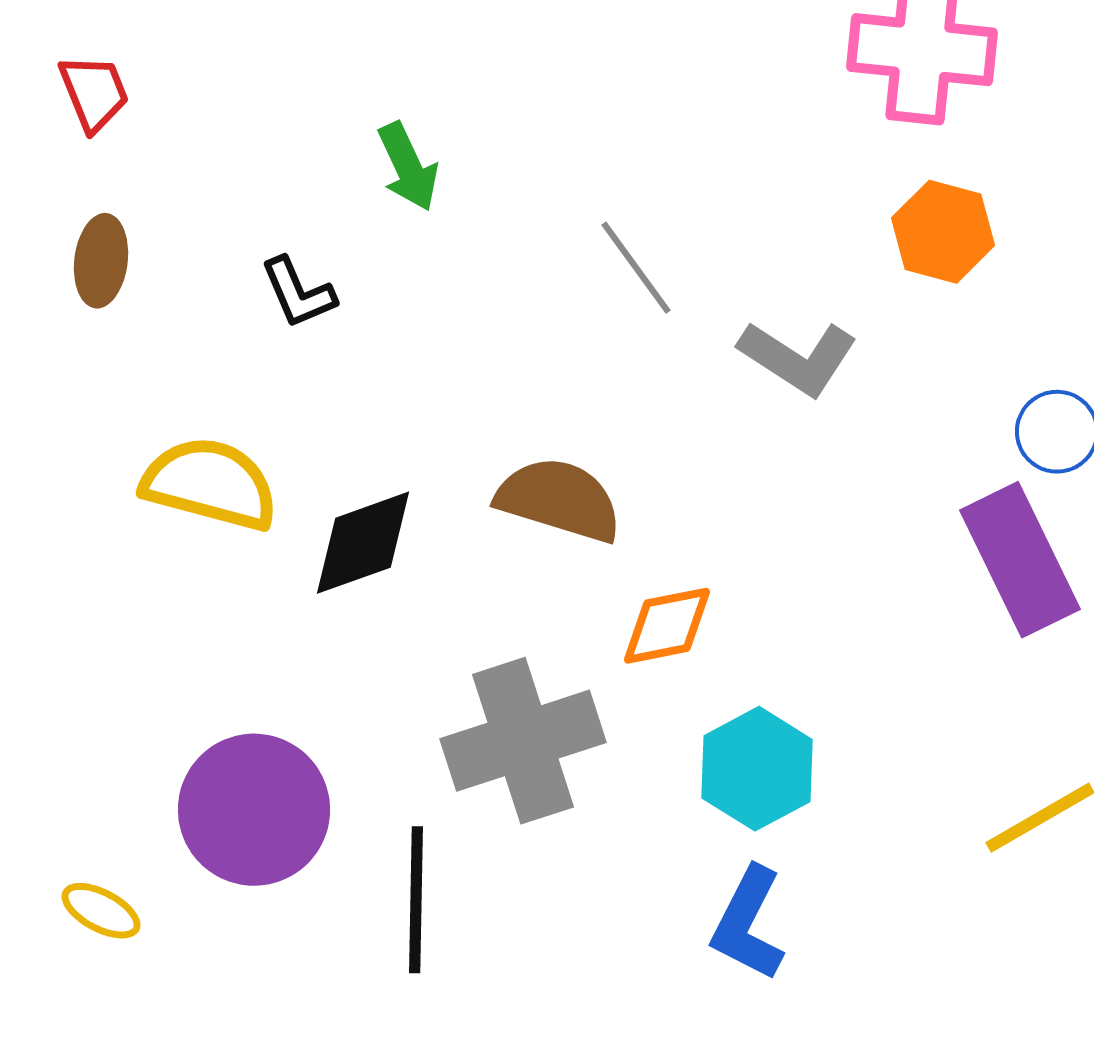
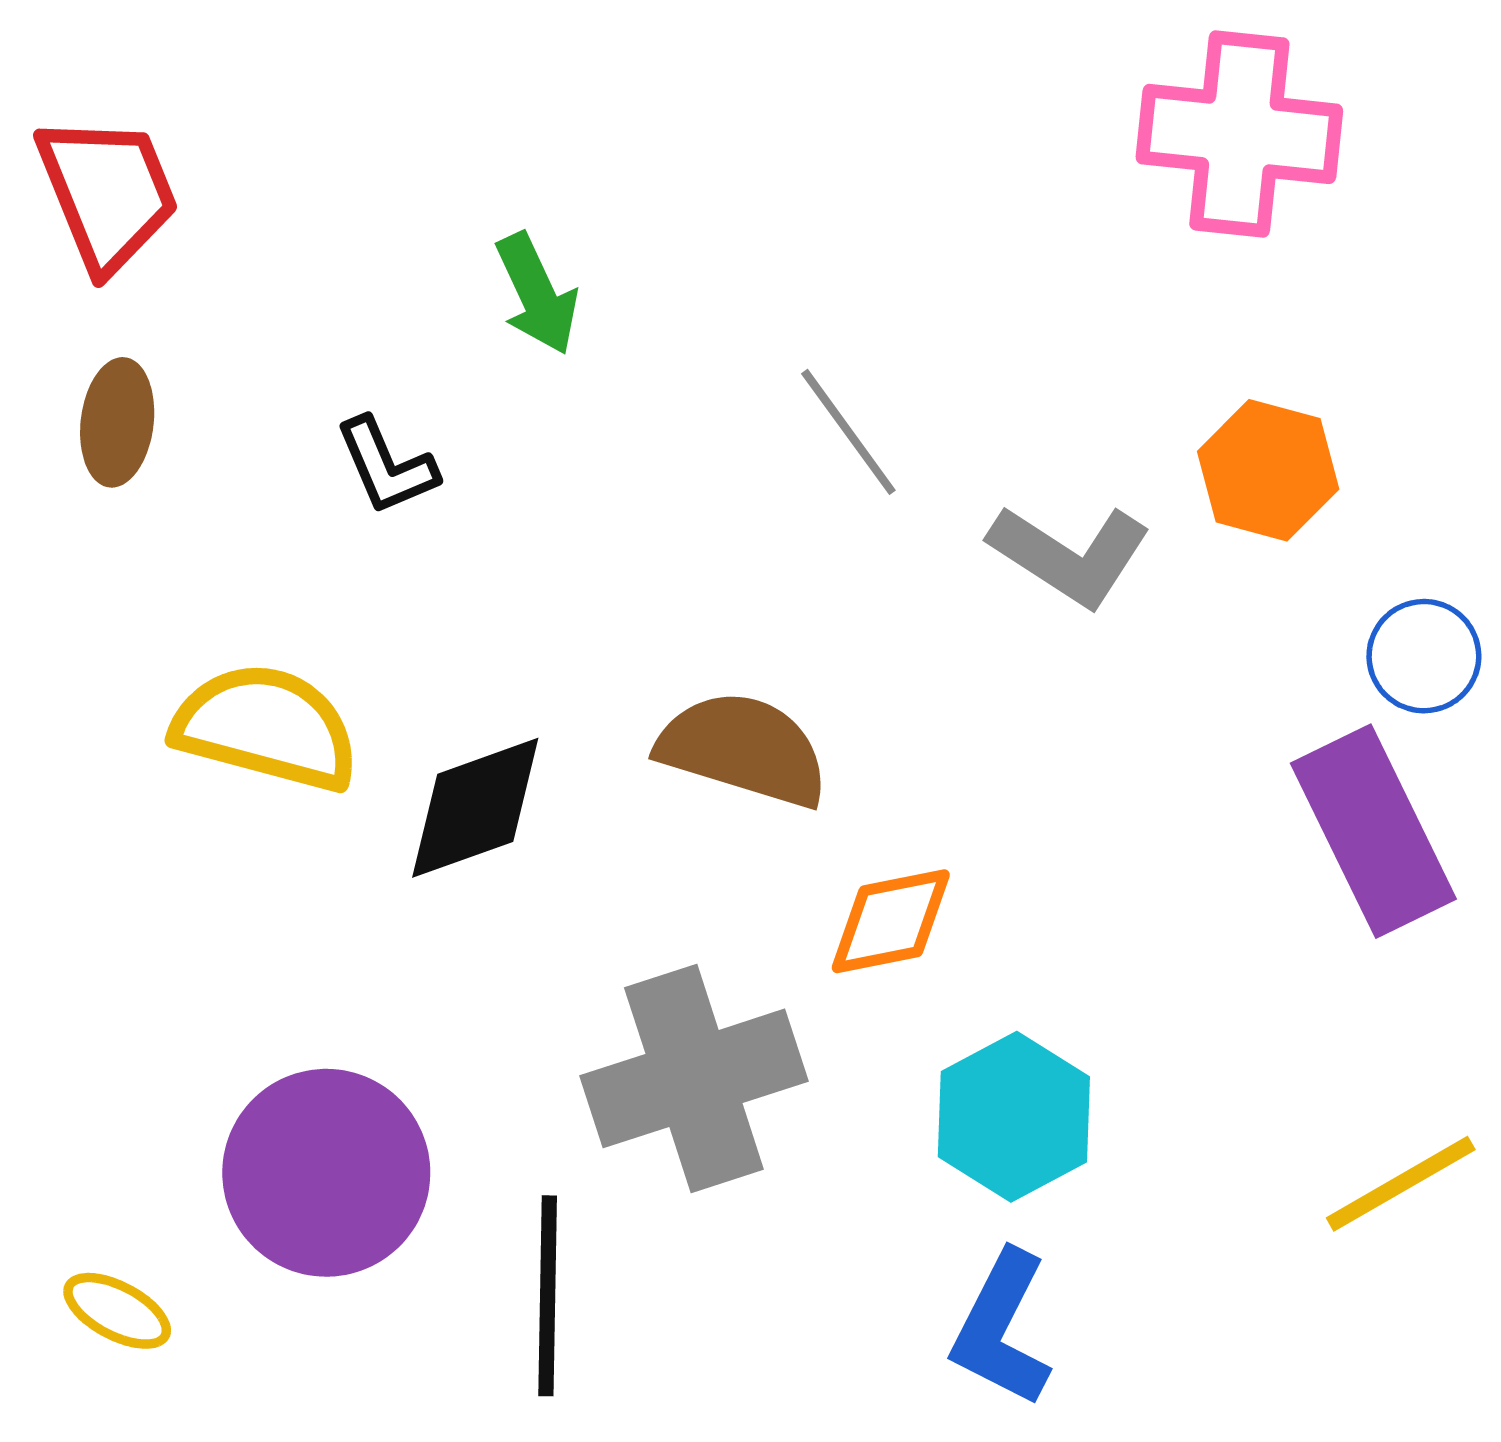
red trapezoid: (94, 93) -> (108, 193), size x1.5
orange hexagon: (943, 232) -> (1268, 470), moved

